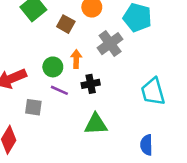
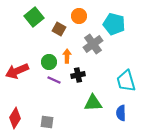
gray square: (33, 107) -> (47, 122), moved
green triangle: (96, 124) -> (93, 103), moved
blue semicircle: (146, 145) -> (121, 113), moved

